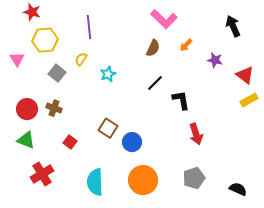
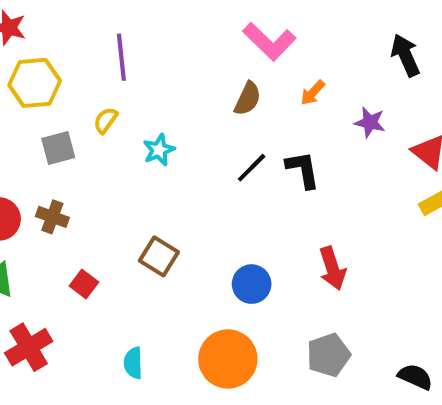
gray square: (57, 73) -> (58, 148), turned 36
black L-shape: (181, 100) -> (303, 170), moved
blue circle: (132, 142) -> (252, 284), moved
cyan semicircle: (95, 182) -> (133, 363), size x0.6

